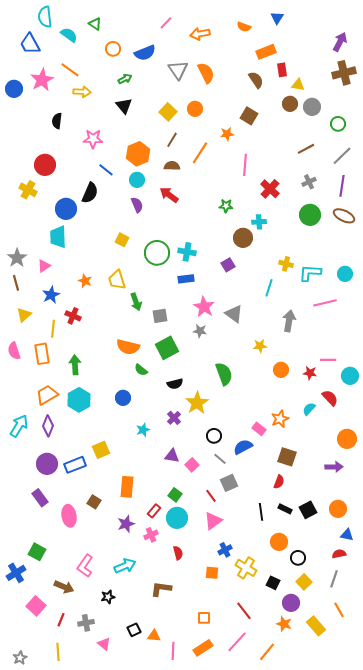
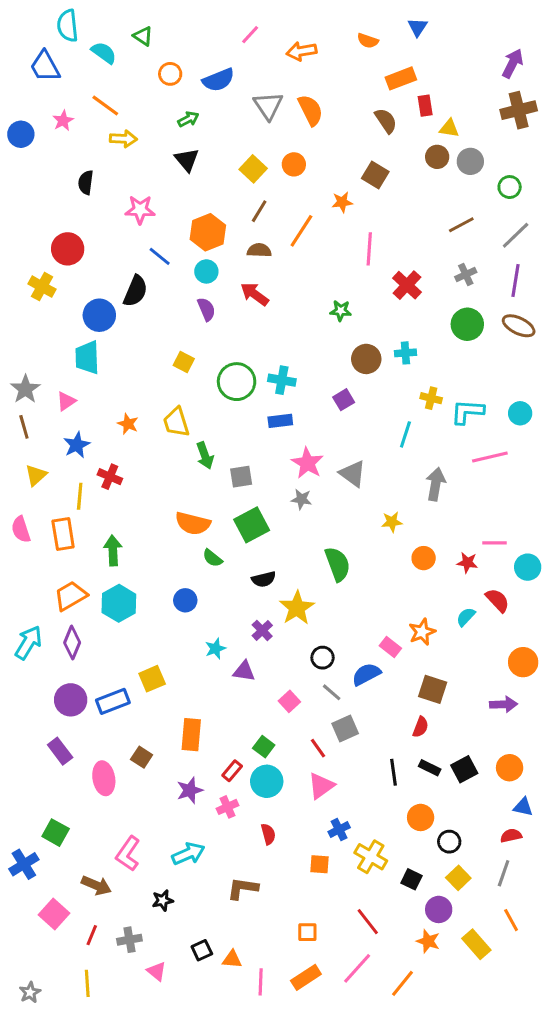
pink star: (42, 80) -> (63, 121), size x0.6
cyan cross: (259, 222) -> (405, 353), moved
purple triangle: (172, 456) -> (244, 671), moved

